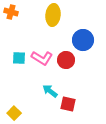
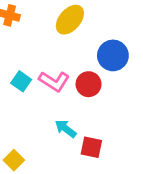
yellow ellipse: (53, 15) -> (70, 20), turned 35
cyan square: (19, 58) -> (21, 81), turned 32

